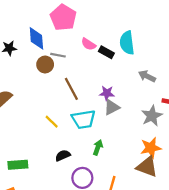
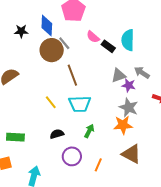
gray line: (58, 55) -> (64, 43), turned 32
brown circle: (45, 65) -> (52, 50), size x1.5
purple star: (107, 93) -> (129, 85), moved
gray triangle: (112, 107) -> (119, 75), moved
gray star: (152, 116) -> (129, 107), moved, turned -30
orange star: (151, 148) -> (123, 125), moved

